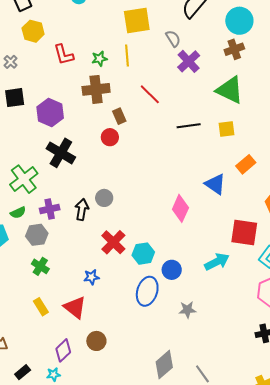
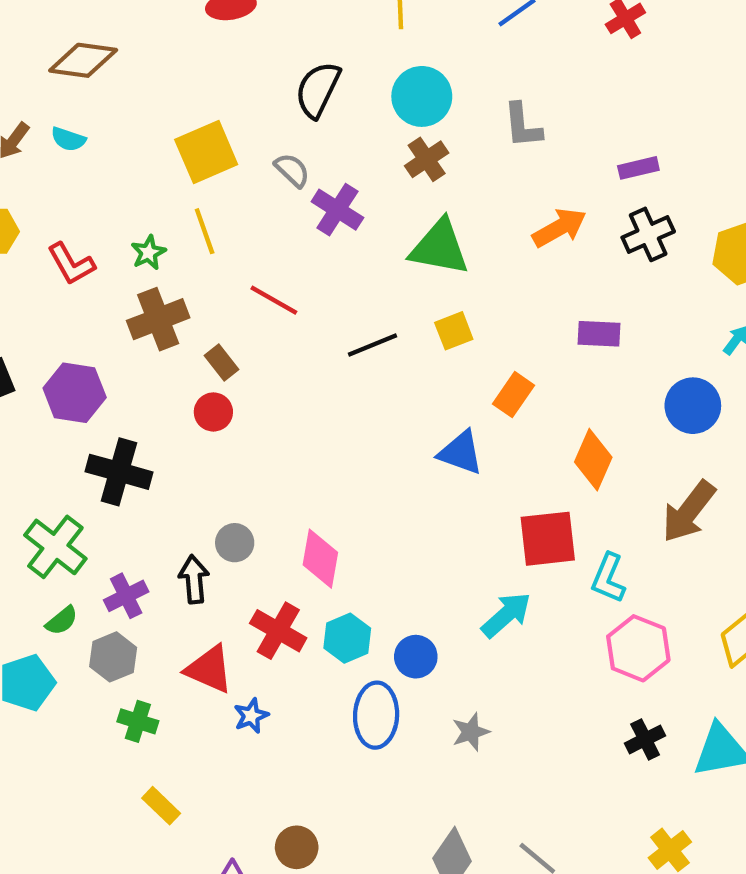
pink diamond: (180, 208) -> (320, 559), moved
red triangle: (75, 307) -> (209, 669), moved

